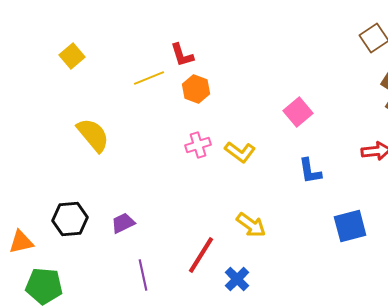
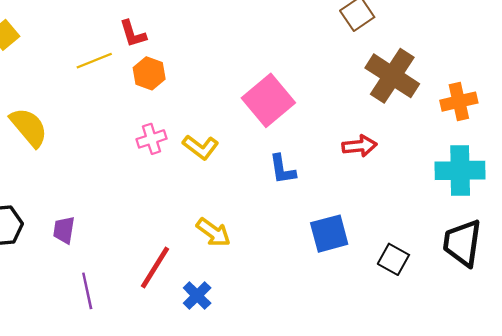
pink square: (298, 112) -> (268, 100), size x1.5
purple trapezoid: (123, 223) -> (64, 230), turned -55

